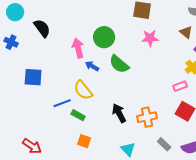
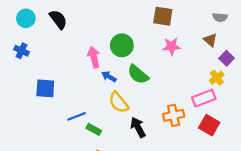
black semicircle: (42, 28) -> (58, 19), moved
pink rectangle: (180, 86) -> (204, 98), size x1.5
yellow semicircle: (83, 90) -> (119, 102), moved
orange cross: (147, 117) -> (174, 115), moved

